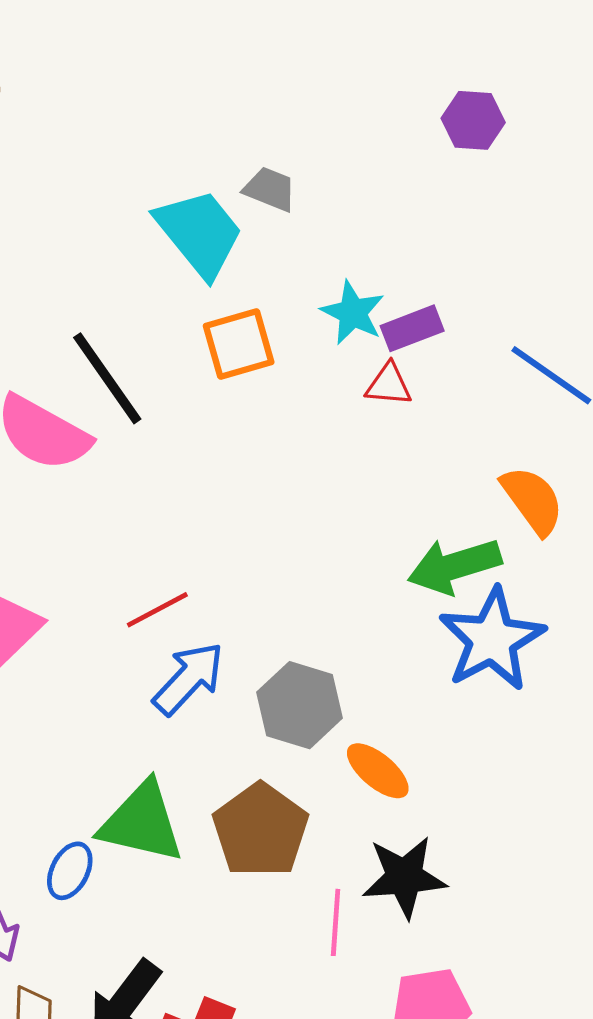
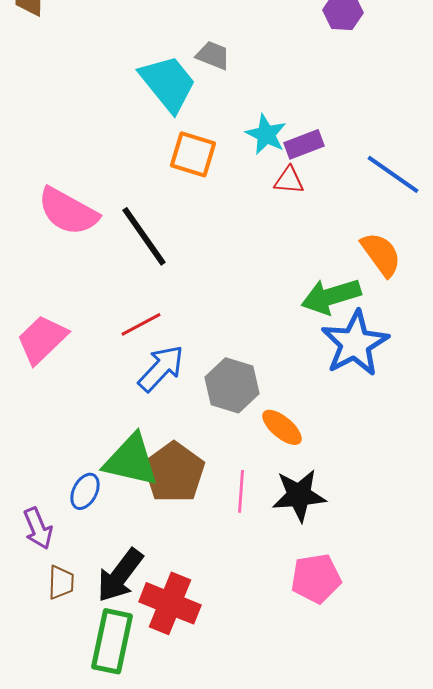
orange square: (239, 344) -> (193, 154), turned 33
black line: (107, 378) -> (144, 236), moved
brown pentagon: (260, 830) -> (174, 472), moved
pink line: (336, 922) -> (241, 491), moved

